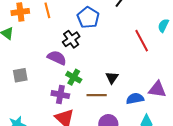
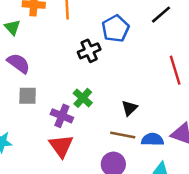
purple semicircle: (57, 58) -> (19, 63), moved
gray square: (20, 75) -> (28, 96), moved
brown line: (97, 95) -> (123, 135), moved

